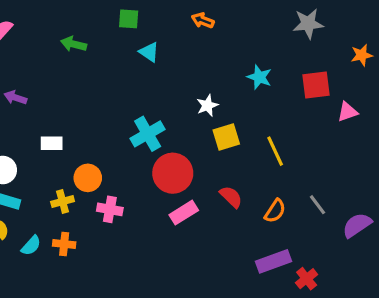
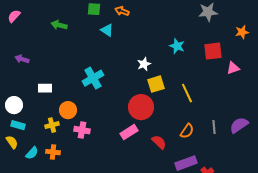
orange arrow: (203, 20) -> (122, 11), moved
cyan cross: (148, 134) -> (93, 78), moved
red circle: (173, 173) -> (141, 107), moved
red semicircle: (231, 197) -> (159, 142), moved
gray line: (318, 205) -> (214, 127), turned 32
purple semicircle: (357, 225) -> (239, 125), moved

